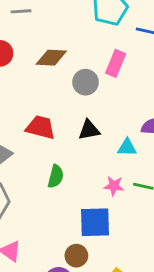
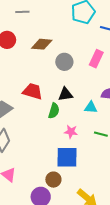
pink rectangle: (116, 63) -> (96, 59), moved
green semicircle: (56, 176) -> (54, 111), moved
pink star: (114, 186) -> (71, 132), moved

